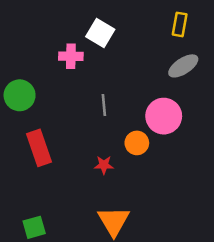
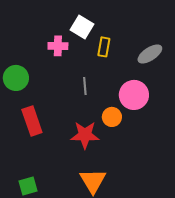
yellow rectangle: (180, 24) -> (104, 47), moved
red star: (104, 165) -> (85, 135), size x1.8

